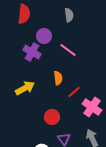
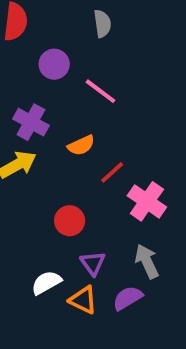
purple cross: (32, 52) -> (31, 122), moved
orange semicircle: (58, 78) -> (81, 145), turned 72

